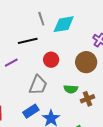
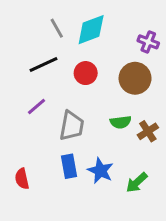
red circle: (51, 60) -> (86, 73), moved
purple line: (11, 63) -> (37, 107), moved
blue rectangle: (31, 111) -> (69, 166), turned -56

